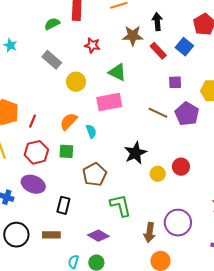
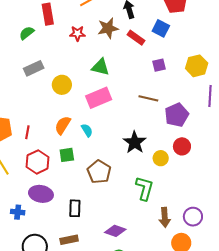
red star: (92, 45) -> (77, 33), moved
gray rectangle: (52, 60) -> (34, 68), turned -54
purple pentagon: (187, 114) -> (177, 115), moved, turned 30
green L-shape: (120, 205) -> (145, 188), moved, turned 40
purple circle: (178, 223) -> (193, 217), moved, size x0.7

